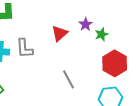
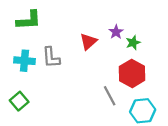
red hexagon: (115, 63) -> (132, 73), moved
gray line: (69, 79) -> (110, 96), moved

